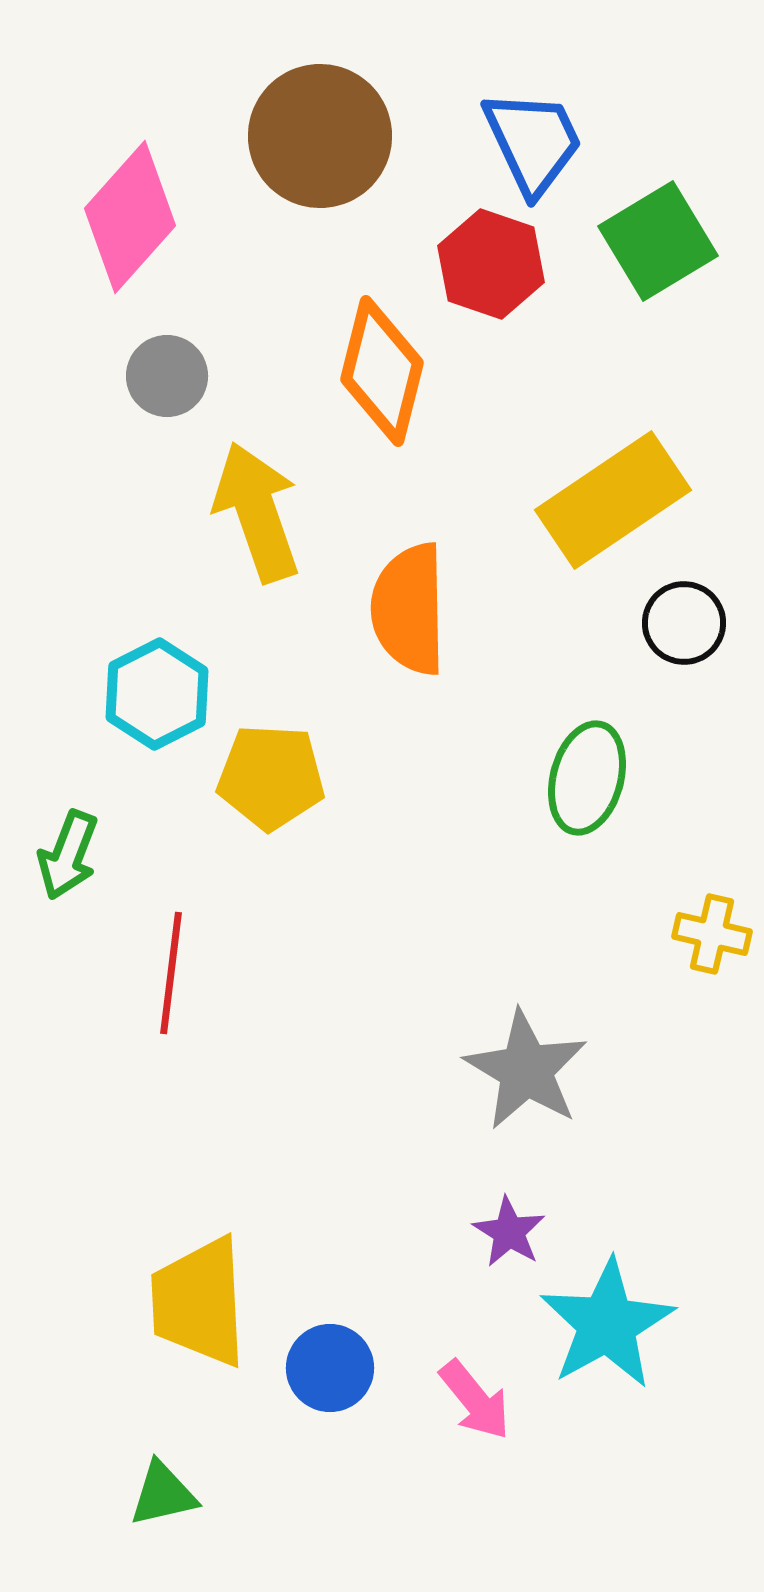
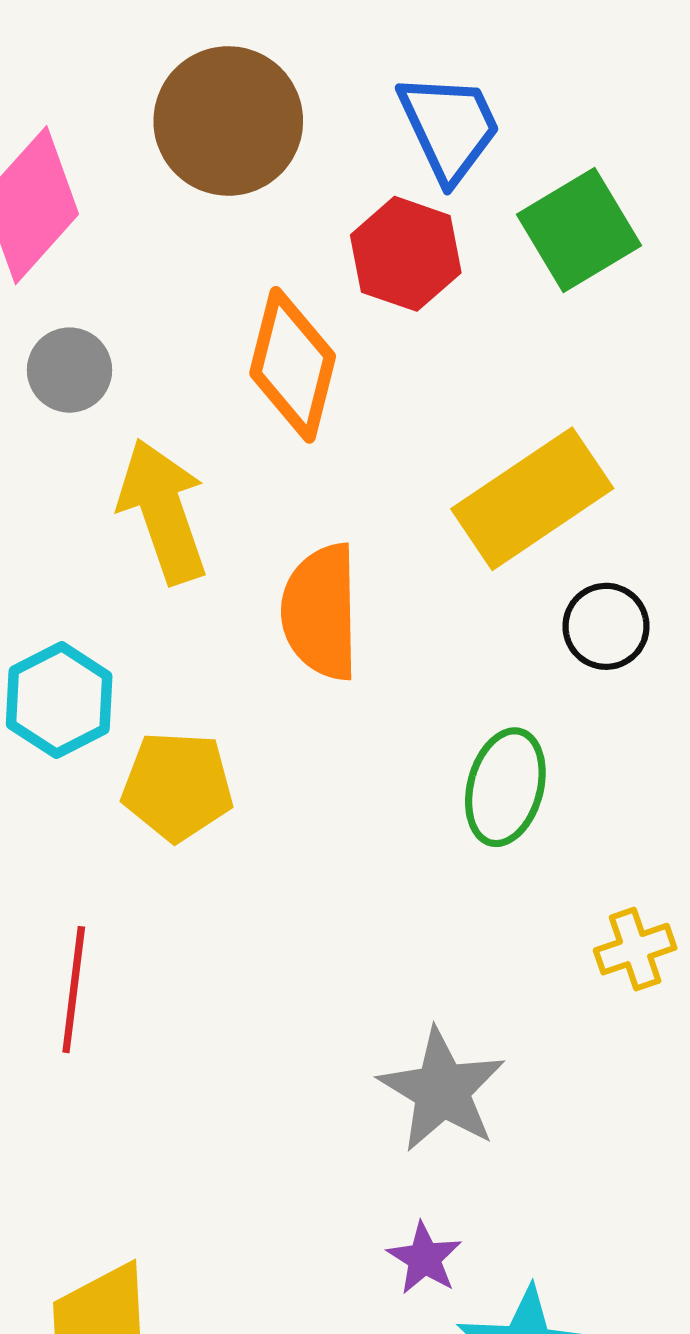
yellow cross: (712, 934) -> (635, 949), turned -32

